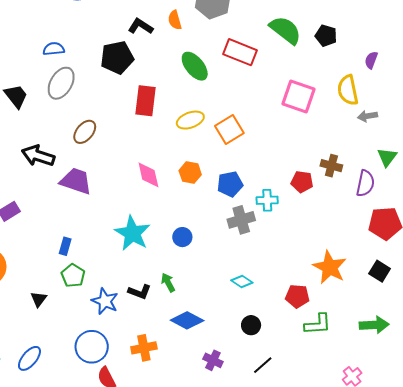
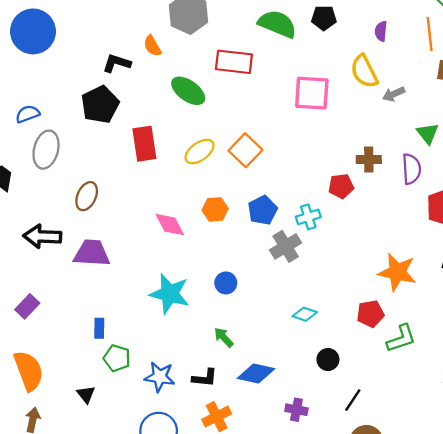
black L-shape: (140, 292) -> (205, 378), moved

